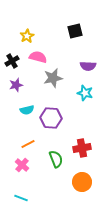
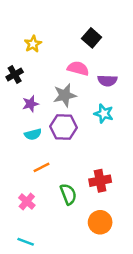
black square: (75, 31) -> (92, 38), turned -35
pink semicircle: (38, 57) -> (78, 68), moved
purple star: (16, 85) -> (30, 104), moved
purple hexagon: (51, 118) -> (63, 127), moved
orange line: (28, 144) -> (41, 167), moved

